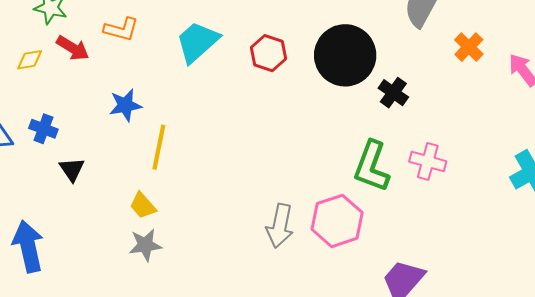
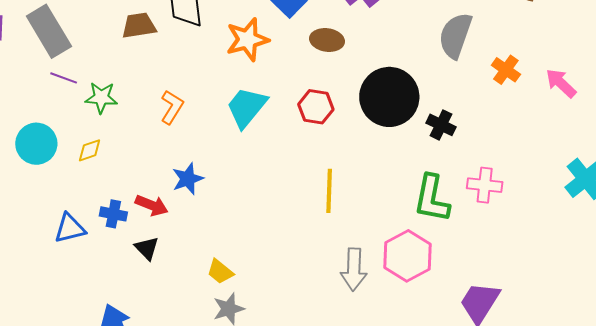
orange L-shape: (121, 29) -> (172, 107), turned -64
red arrow: (73, 48) -> (152, 205), moved
yellow line: (159, 147) -> (329, 191), moved

